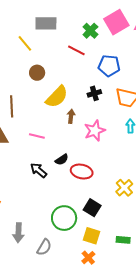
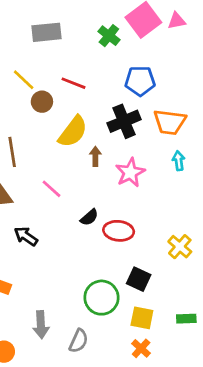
yellow line: (25, 43) -> (24, 80), moved
red line: (76, 50) -> (74, 83), moved
black cross: (94, 93) -> (124, 121), size x1.6
pink line: (37, 136) -> (51, 189), turned 35
black arrow: (39, 170) -> (26, 236), moved

